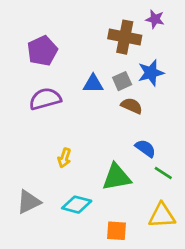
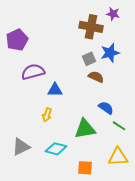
purple pentagon: (42, 51) -> (17, 40), moved
blue triangle: (93, 84) -> (55, 90), moved

